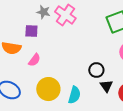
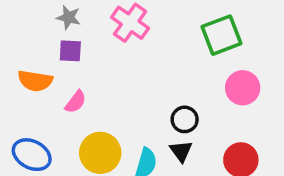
gray star: (43, 12) -> (69, 17), moved
black triangle: (106, 86) -> (181, 151), moved

